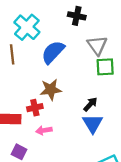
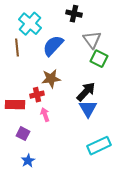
green square: (105, 67) -> (99, 59), turned 30
black arrow: (90, 104) -> (86, 92), size x1.5
pink arrow: (44, 130) -> (45, 115), turned 80

